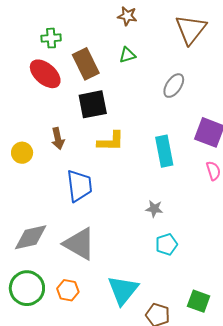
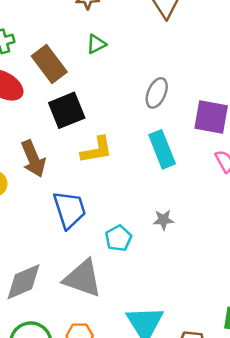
gray ellipse: (174, 86) -> (157, 93), moved
brown arrow: (58, 139) -> (33, 159), size x1.4
cyan pentagon: (166, 244) -> (118, 238), moved

